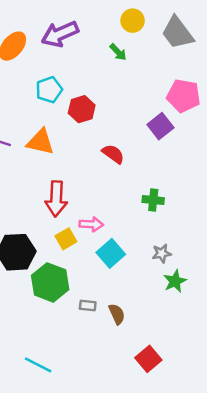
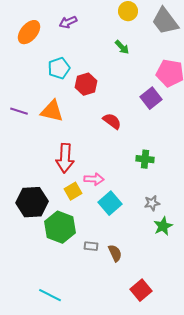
purple arrow: (60, 34) -> (68, 22), size x0.6
green arrow: (118, 52) -> (122, 47), moved

